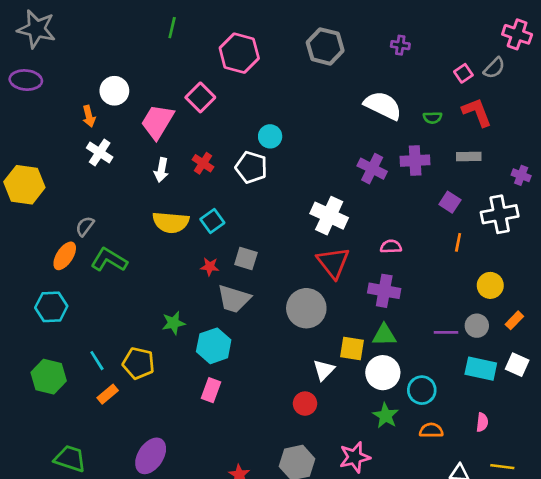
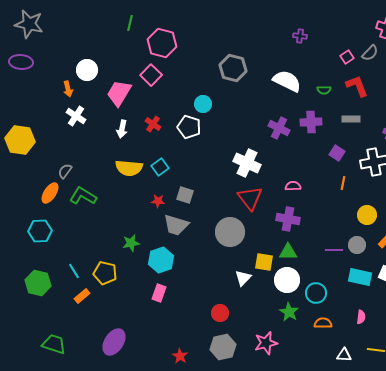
gray hexagon: (325, 46) -> (233, 68), moved
pink hexagon: (239, 53) -> (162, 43), moved
red circle: (305, 404) -> (220, 313), moved

